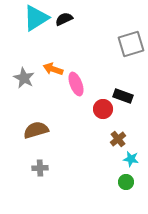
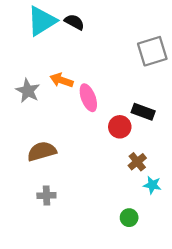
black semicircle: (64, 19) -> (74, 22), turned 54
green circle: (126, 182) -> (129, 218), moved

